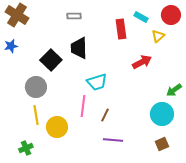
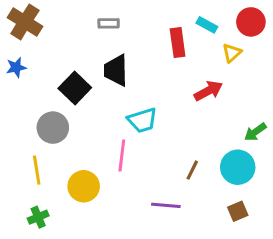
yellow line: (36, 115) -> (37, 170), moved
brown line: (105, 115) -> (192, 170), moved

